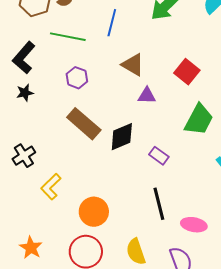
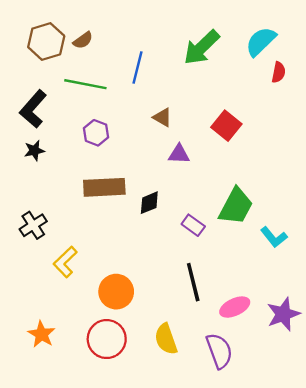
brown triangle: (133, 65) -> (162, 117), size x0.7
green trapezoid: (199, 120) -> (236, 206), moved
brown rectangle: (84, 124) -> (104, 187), turned -44
black diamond: (122, 137) -> (149, 203), size x0.7
pink ellipse: (194, 225) -> (235, 307), turned -35

